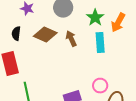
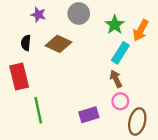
brown arrow: (71, 39) -> (116, 79), moved
cyan rectangle: (100, 43) -> (120, 53), turned 36

